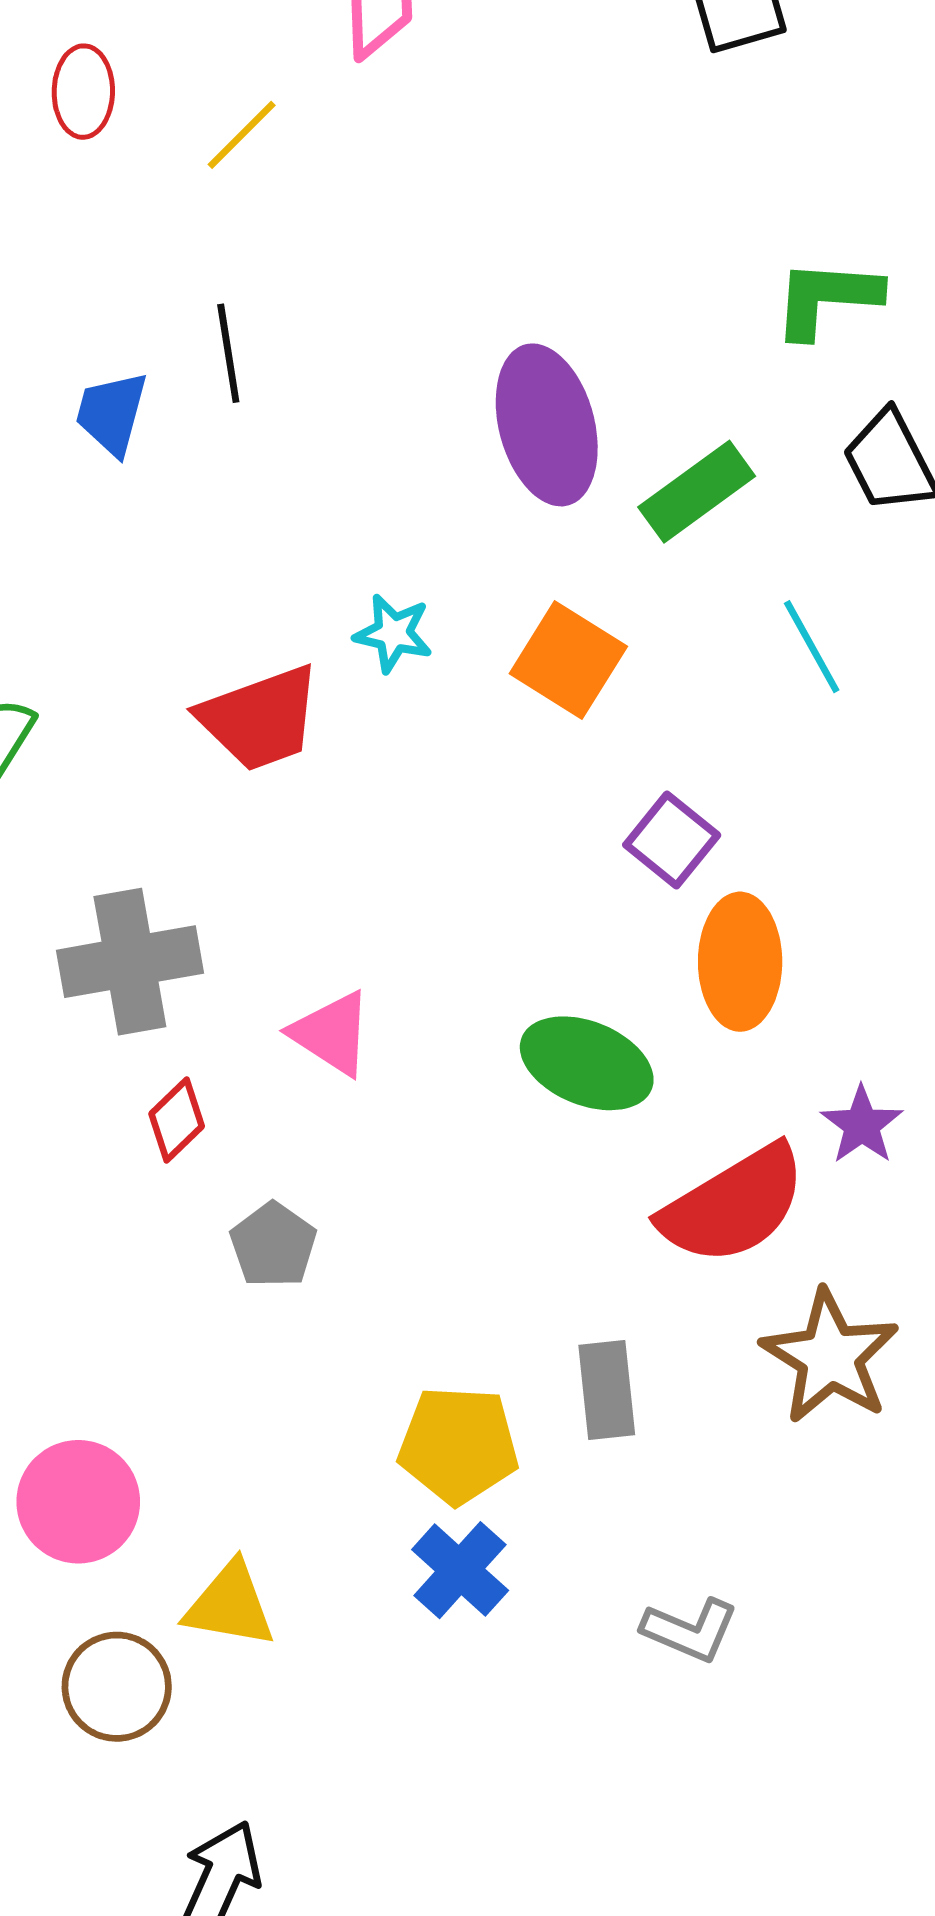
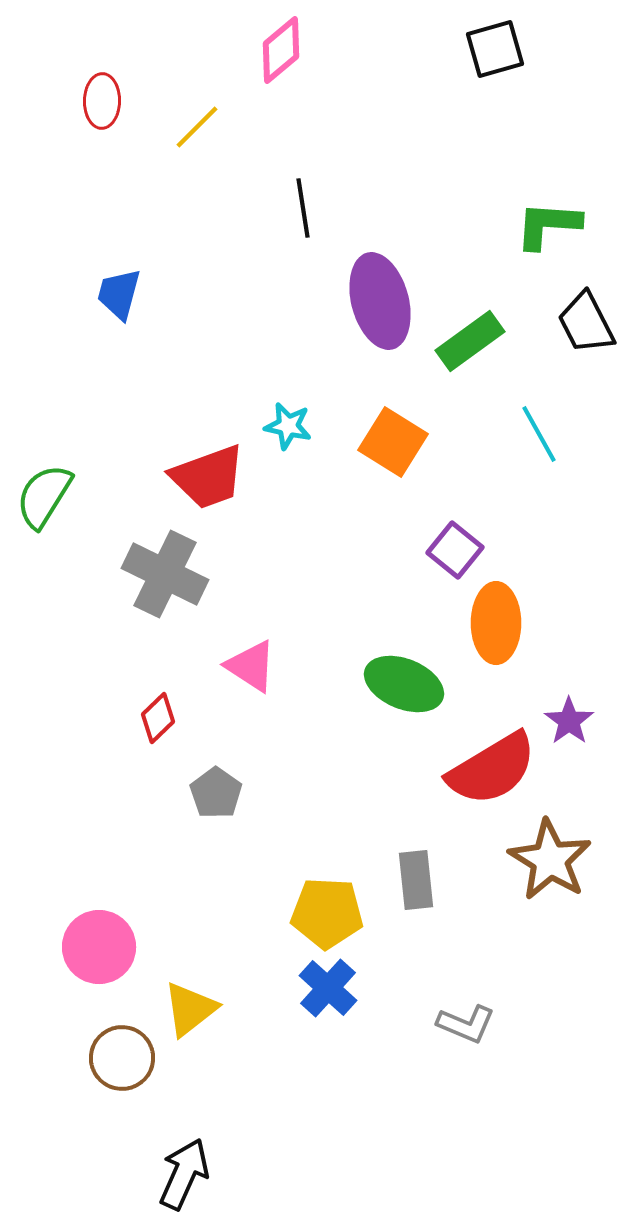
black line: (228, 353) -> (303, 208), moved
gray cross: (130, 962) -> (165, 574), moved, turned 36
yellow triangle: (230, 1605) -> (190, 1009), turned -48

